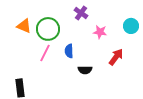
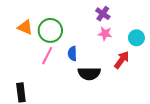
purple cross: (81, 13) -> (103, 14), moved
cyan circle: (131, 26) -> (136, 38), moved
black semicircle: (85, 70) -> (89, 74), size x1.5

